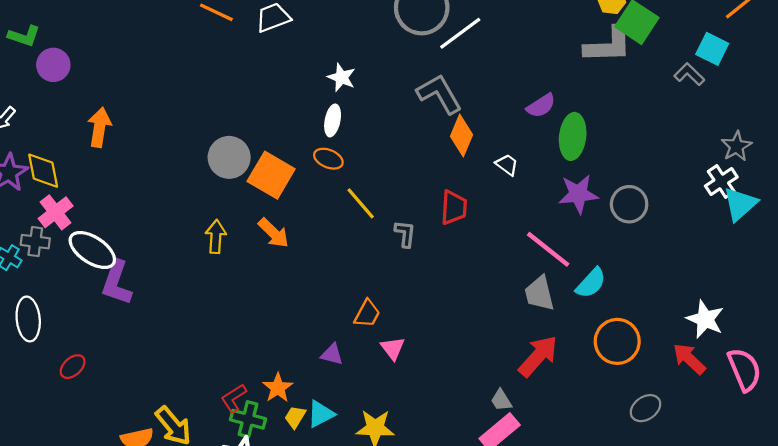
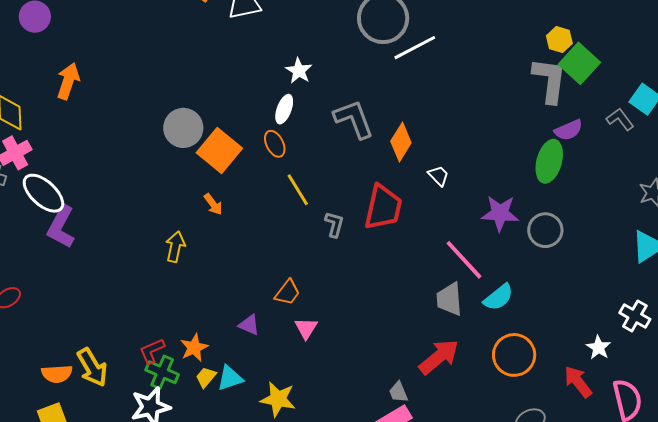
gray L-shape: (608, 45) -> (550, 80), turned -90
gray L-shape: (439, 94) -> (354, 119), moved
purple semicircle: (541, 106) -> (569, 130), moved
green ellipse: (573, 136) -> (549, 161), moved
orange ellipse: (328, 159) -> (275, 144), turned 32
white cross: (721, 181) -> (635, 316), moved, turned -36
red trapezoid: (454, 208) -> (383, 207), size x1.4
orange arrow: (274, 233) -> (213, 204), size x0.7
yellow arrow: (216, 237) -> (175, 247), moved
white star: (705, 319) -> (598, 348), size x0.7

